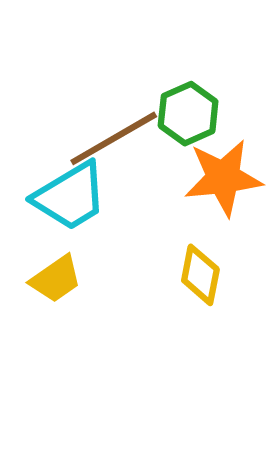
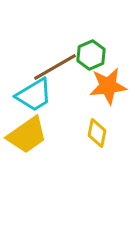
yellow trapezoid: (56, 279) -> (27, 135), size x1.6

